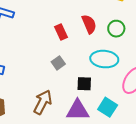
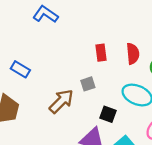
brown arrow: (43, 102) -> (61, 101), moved

